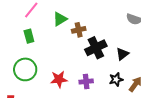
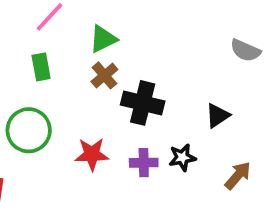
brown cross: (79, 30) -> (104, 75), moved, turned -32
black cross: (96, 48) -> (143, 103), moved, turned 35
black star: (116, 79) -> (182, 157), moved

